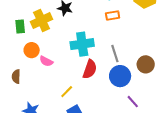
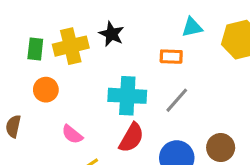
orange rectangle: (113, 16) -> (171, 57), moved
gray line: (115, 54) -> (177, 100), moved, turned 48
pink semicircle: (46, 61) -> (72, 134), moved

